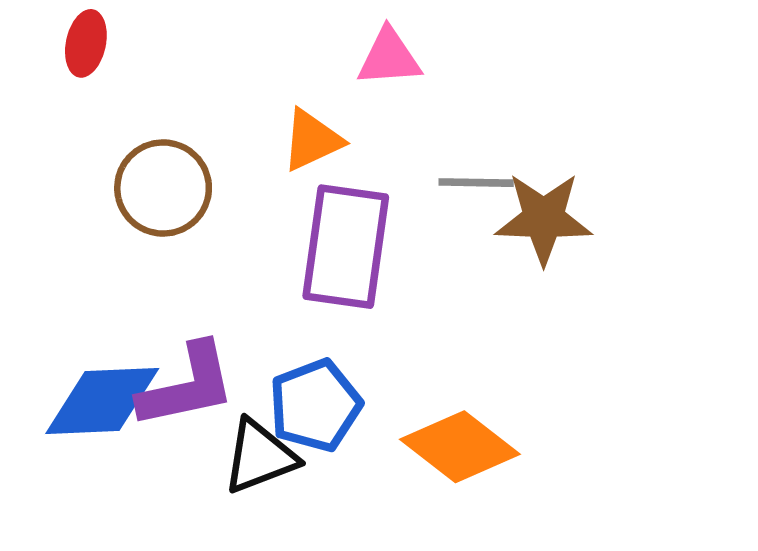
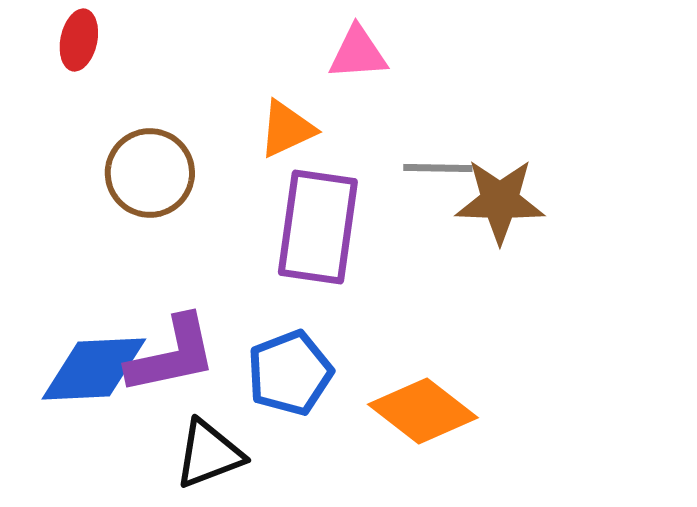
black triangle: (260, 457) -> (209, 454), moved

